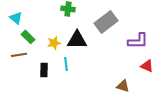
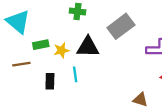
cyan triangle: (16, 18) -> (18, 22), size x1.6
green rectangle: (28, 37) -> (41, 45), moved, turned -56

